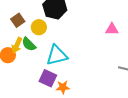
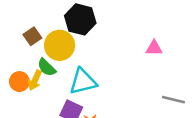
yellow circle: (39, 27) -> (60, 45), size x1.5
yellow arrow: (17, 45) -> (35, 80), moved

